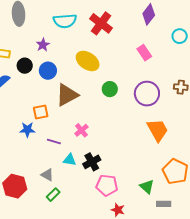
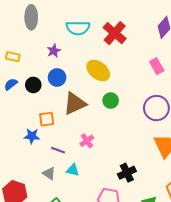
black circle: (25, 66) -> (33, 85), moved
green circle: (110, 89) -> (111, 101), moved
black cross: (92, 162) -> (127, 173), moved
gray triangle: (47, 175) -> (49, 173), moved

